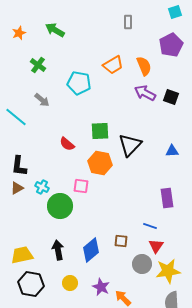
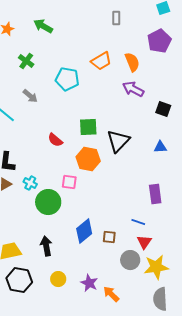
black square: (171, 97) -> (163, 109), moved
blue diamond: (91, 250) -> (84, 231), moved

